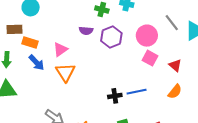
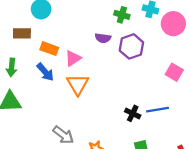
pink circle: (147, 36) -> (173, 24), moved
orange rectangle: (30, 43) -> (49, 49), moved
black cross: (115, 96) -> (133, 113), turned 32

